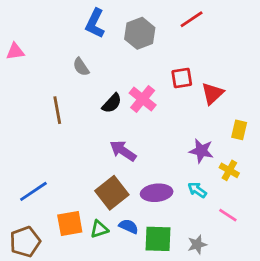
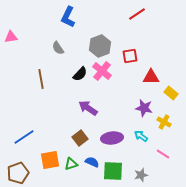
gray hexagon: (140, 33) -> (100, 46), moved
red triangle: (213, 93) -> (151, 77), moved, turned 42
yellow rectangle: (239, 130) -> (171, 93), turned -64
brown square: (112, 193) -> (80, 138), size x0.7

